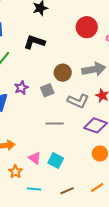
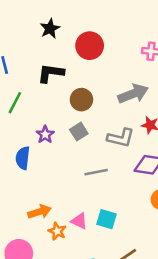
red circle: (87, 27) -> (90, 46), moved
brown circle: (63, 73) -> (81, 100), moved
orange star: (15, 172) -> (57, 231), moved

